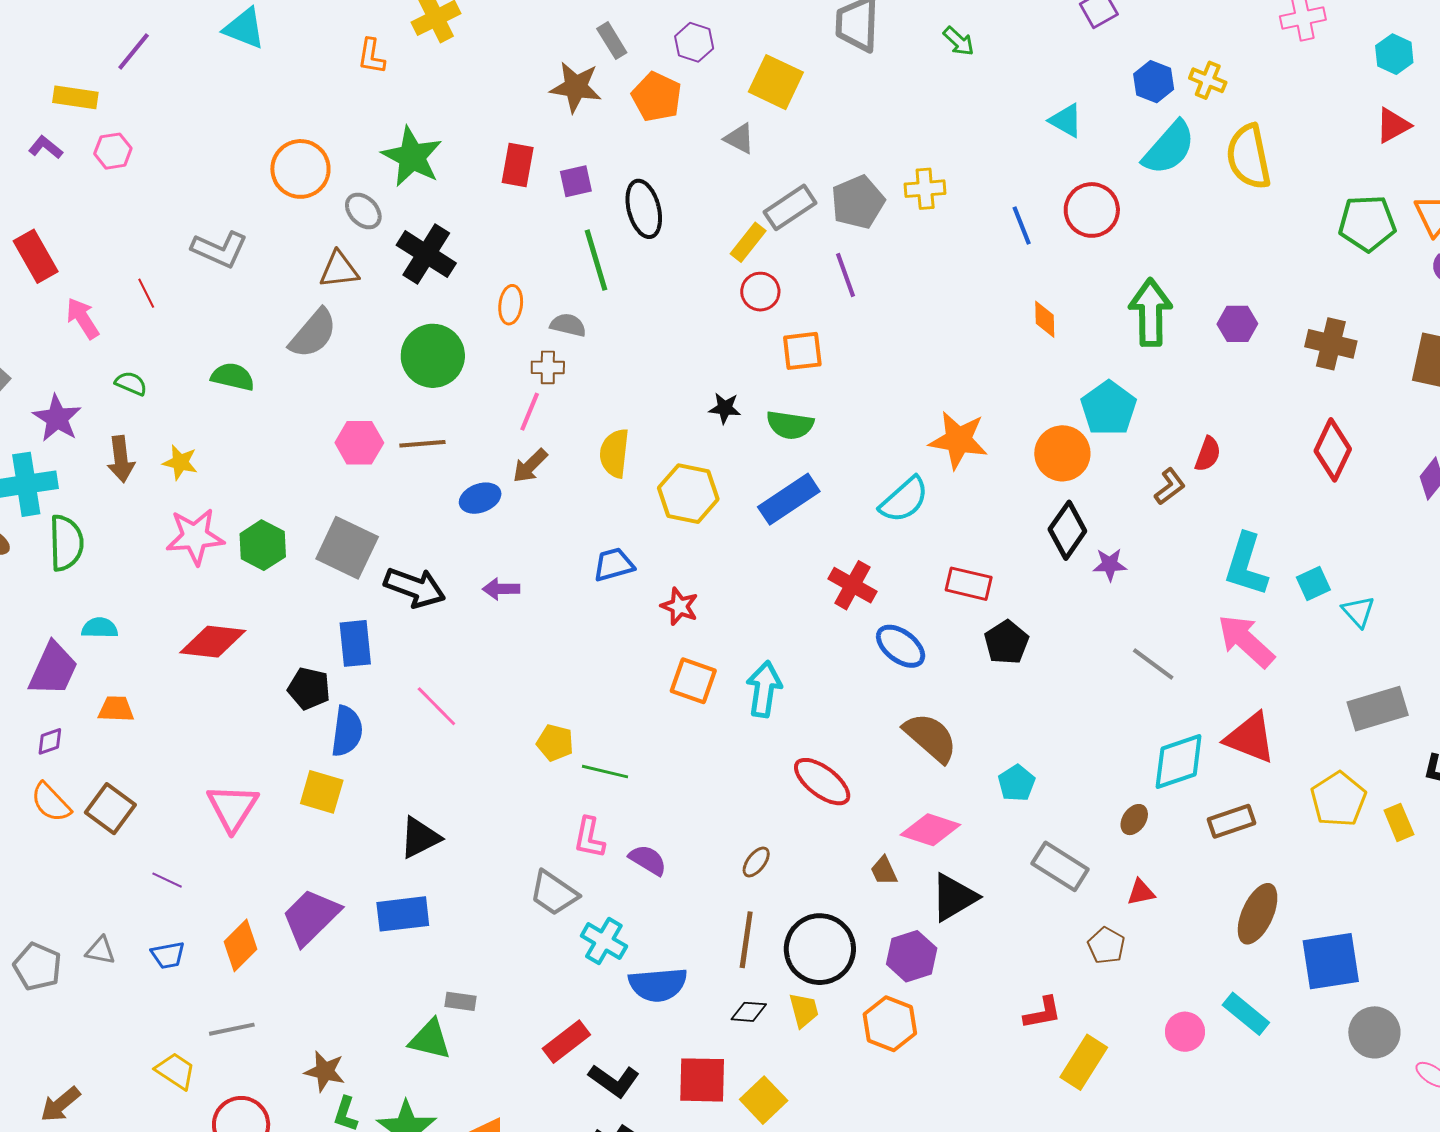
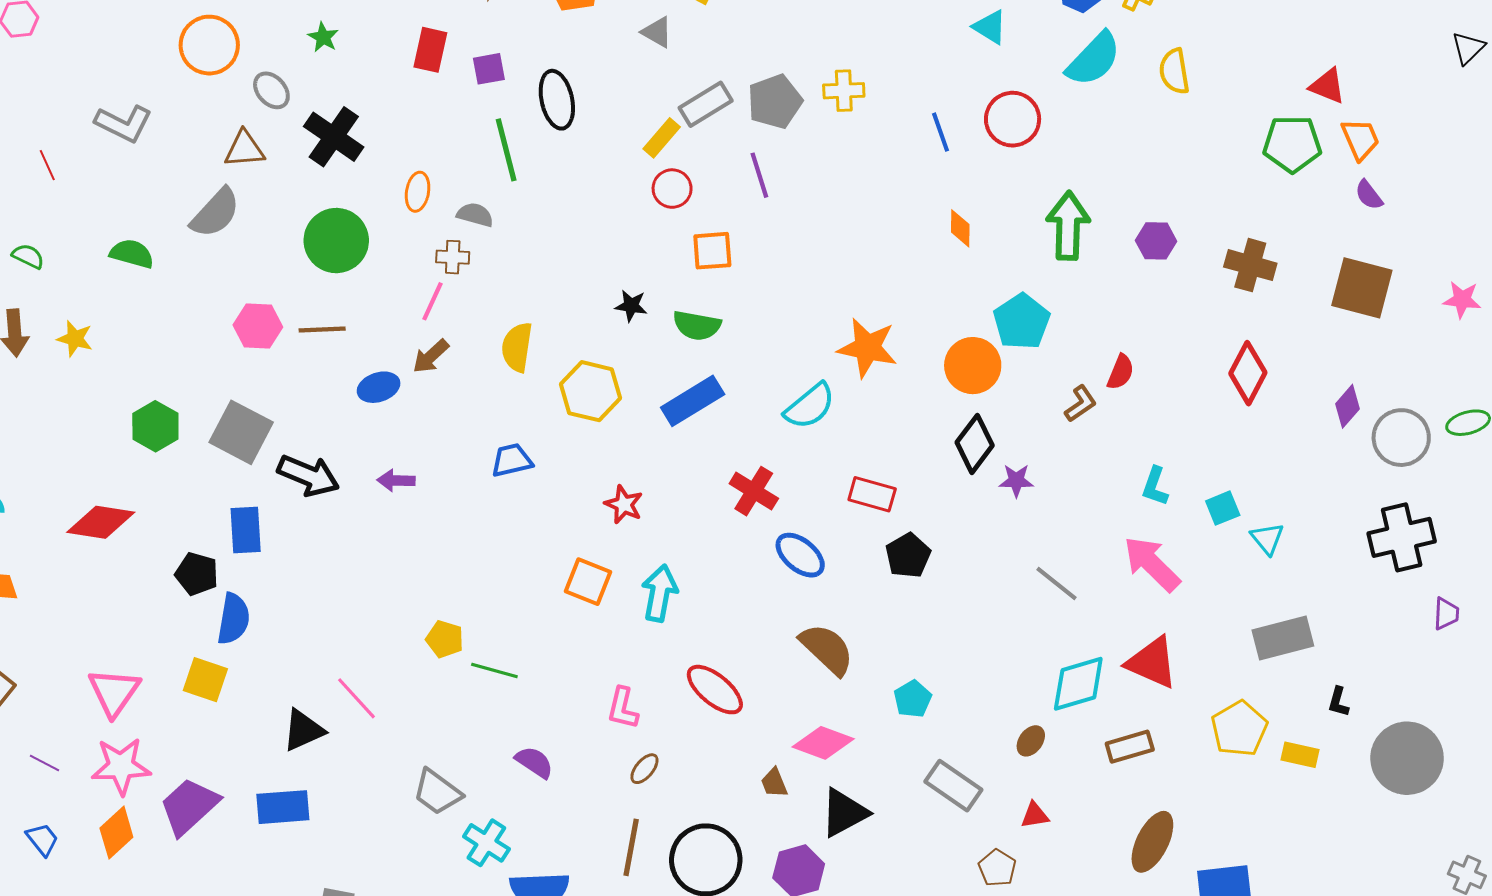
red triangle: (1393, 125) -> (1327, 86), moved, turned 48
green star: (412, 157) -> (323, 37), size x0.5
yellow semicircle: (1249, 157) -> (1174, 71), size x0.7
pink star: (195, 537) -> (121, 766), moved
cyan L-shape: (1246, 565) -> (1155, 486), size x0.6
red star: (680, 606) -> (624, 504), moved
pink line: (436, 706) -> (357, 698), moved
yellow rectangle: (1399, 822) -> (1300, 755), turned -57
pink L-shape: (589, 838) -> (623, 708), moved
blue trapezoid: (168, 955) -> (42, 839), turned -120

